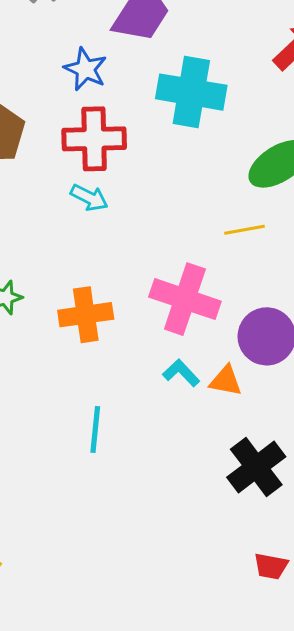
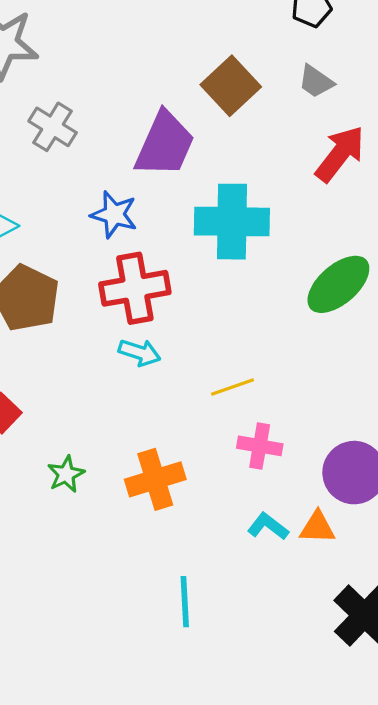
yellow line: (245, 230) -> (232, 387), moved
pink cross: (185, 299) -> (260, 446), size x0.6

